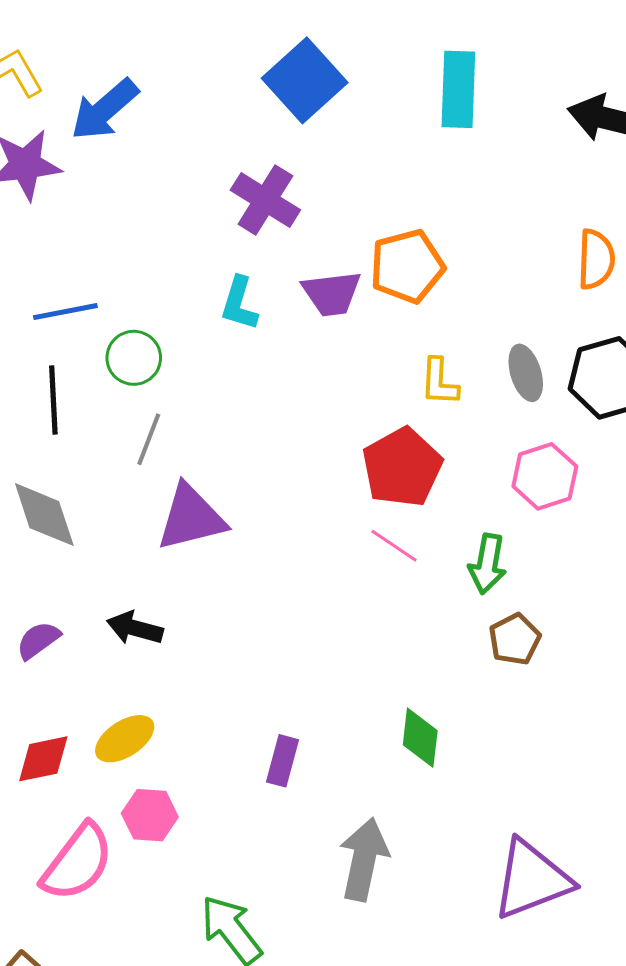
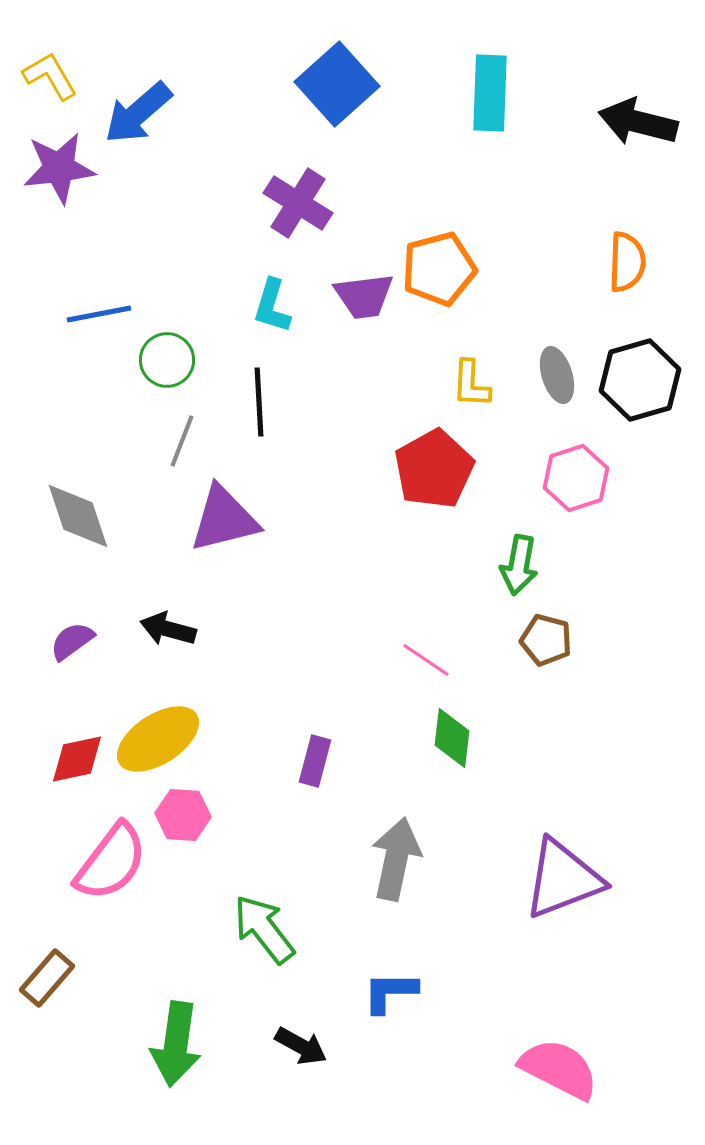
black line: (53, 400) -> (259, 402), moved
pink line: (394, 546) -> (426, 660), moved
brown pentagon: (515, 639) -> (546, 640), turned -30
yellow ellipse: (125, 739) -> (158, 739), size x1.4

